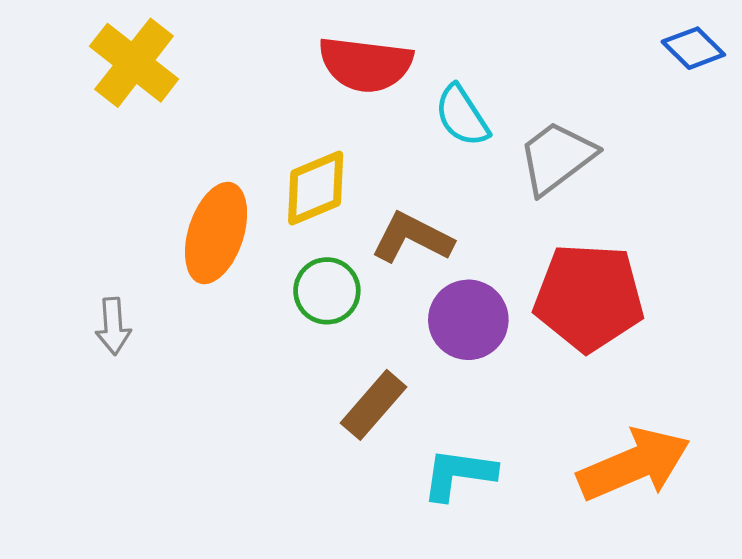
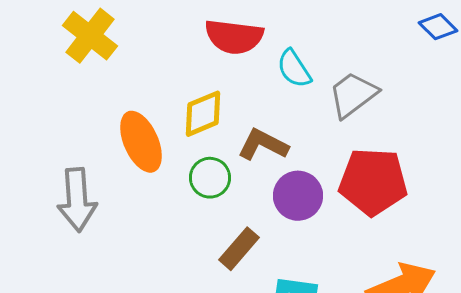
orange ellipse: (216, 233) -> (141, 142), turned -42
gray arrow: (113, 326) -> (77, 200), size x1.8

